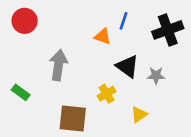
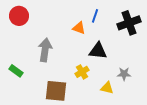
black triangle: (127, 66) -> (98, 51), turned -30
gray star: (156, 76) -> (124, 74), moved
yellow triangle: (139, 115) -> (107, 88), turned 48

